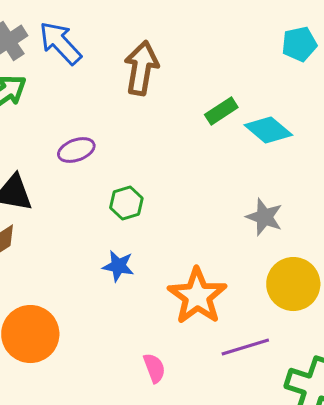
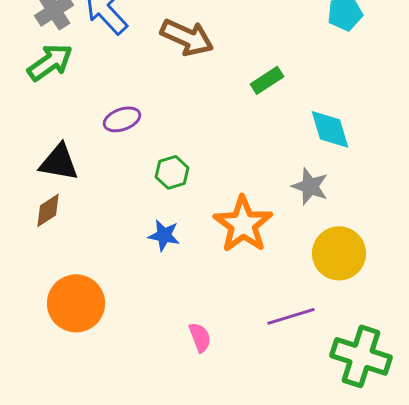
brown arrow: (141, 68) -> (187, 37), turned 104
cyan diamond: (268, 130) -> (330, 129), moved, turned 33
orange star: (197, 296) -> (243, 224), moved

